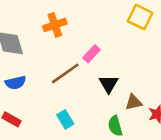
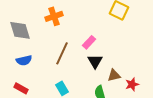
pink rectangle: (92, 54) -> (89, 42), moved
brown line: (65, 73) -> (62, 53), turned -30

